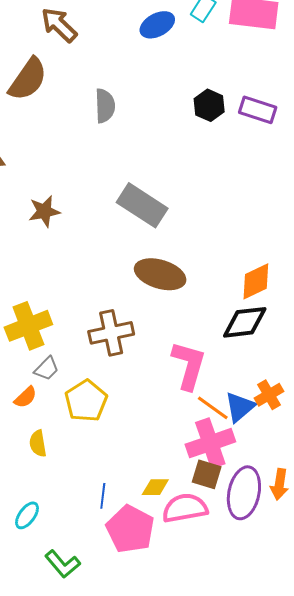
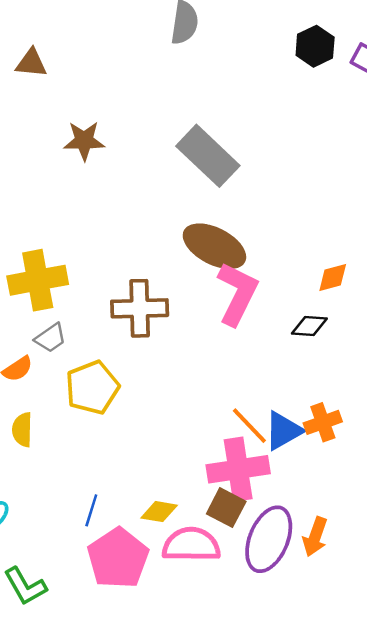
orange diamond: (256, 281) -> (333, 277), size x0.7
black diamond: (245, 322) -> (309, 326), size x0.6
pink L-shape: (189, 365) -> (237, 294), moved

